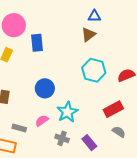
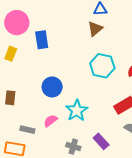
gray cross: (62, 138) -> (73, 147), moved

